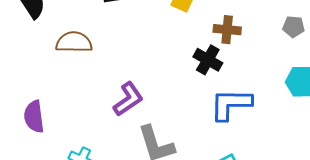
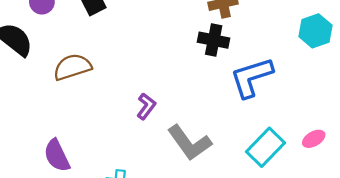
purple L-shape: (128, 99) -> (146, 106), size x0.7

